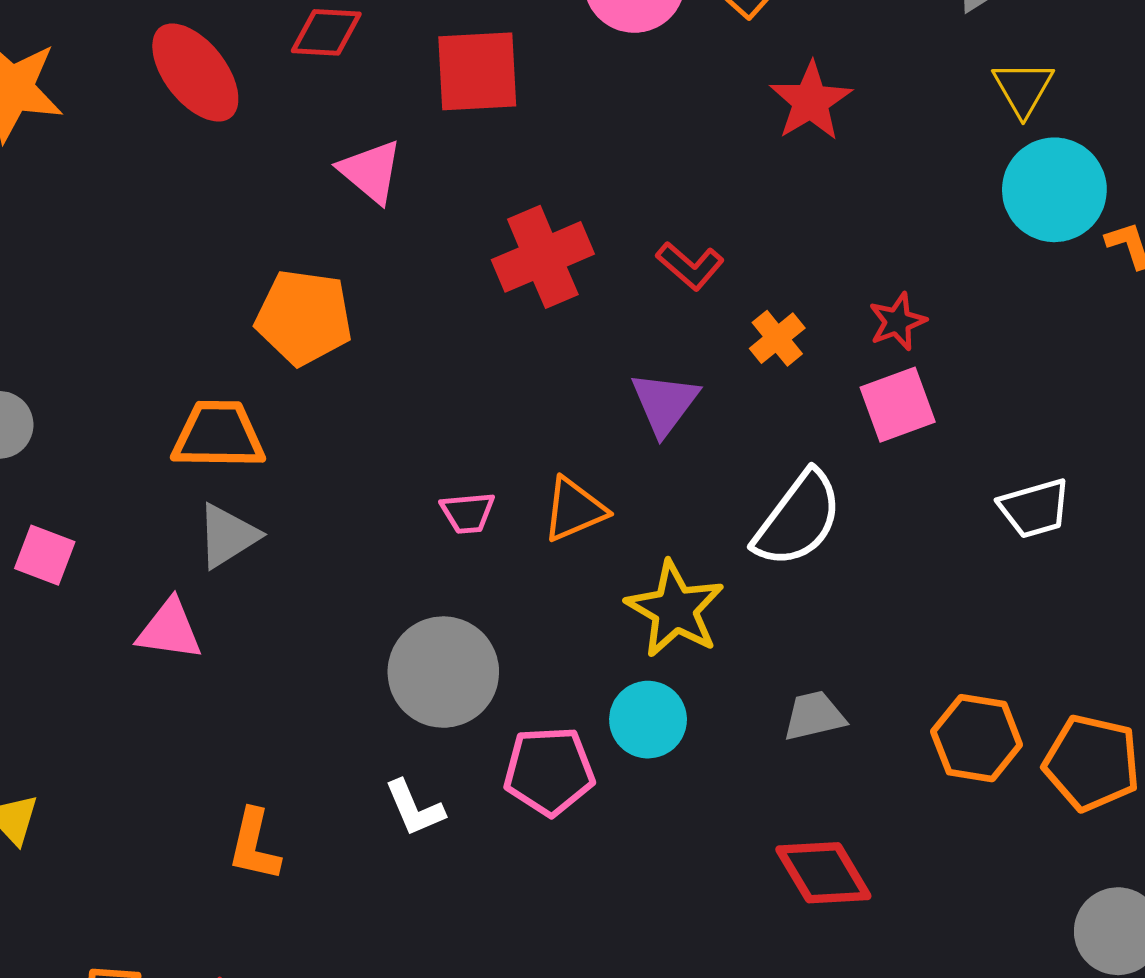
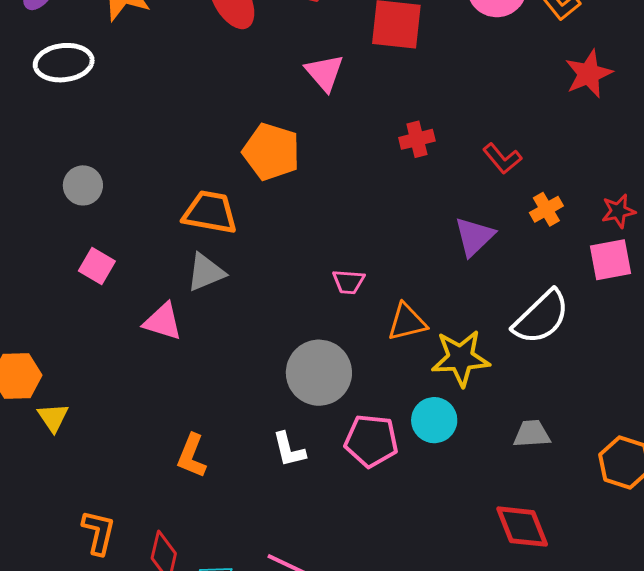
red cross: (543, 257) -> (417, 139), size x0.6
orange triangle: (574, 510) -> (407, 322), moved
yellow star: (675, 609) -> (461, 358), turned 30

